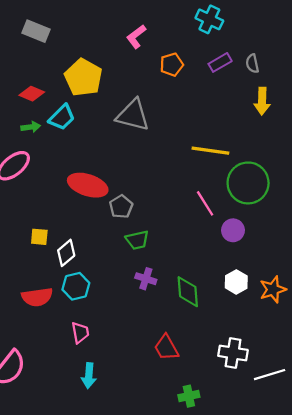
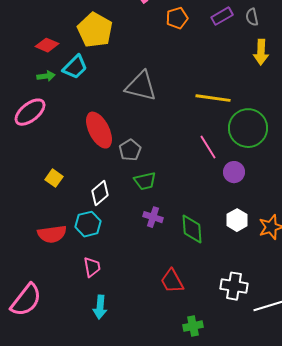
gray triangle: (133, 115) -> (141, 86), moved
red ellipse: (88, 185) -> (99, 130), turned 45
yellow square: (39, 237) -> (54, 178), turned 30
white diamond: (66, 253) -> (100, 193), moved

